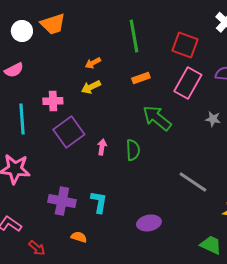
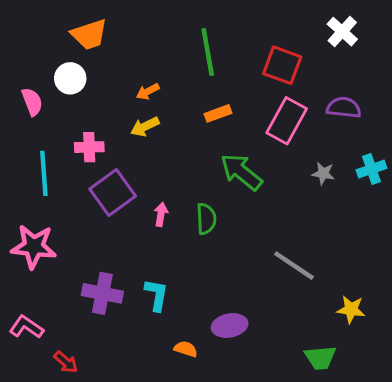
white circle: (22, 31) -> (70, 78), moved
pink semicircle: (14, 70) -> (32, 102), turned -84
orange semicircle: (79, 237) -> (186, 349), moved
green trapezoid: (211, 245) -> (320, 358), turned 150

